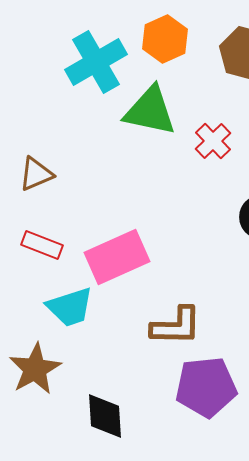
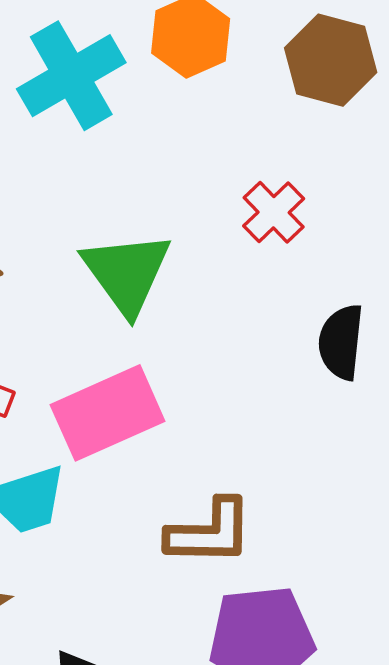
green triangle: (150, 111) -> (127, 273), moved, turned 42

